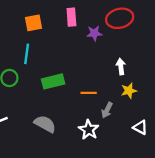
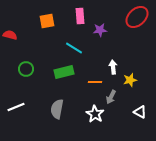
red ellipse: (120, 18) -> (137, 17), moved, turned -30
cyan line: (27, 54) -> (74, 48), moved, turned -66
white arrow: (121, 67) -> (113, 67), moved
gray semicircle: (45, 124) -> (57, 109), turned -108

